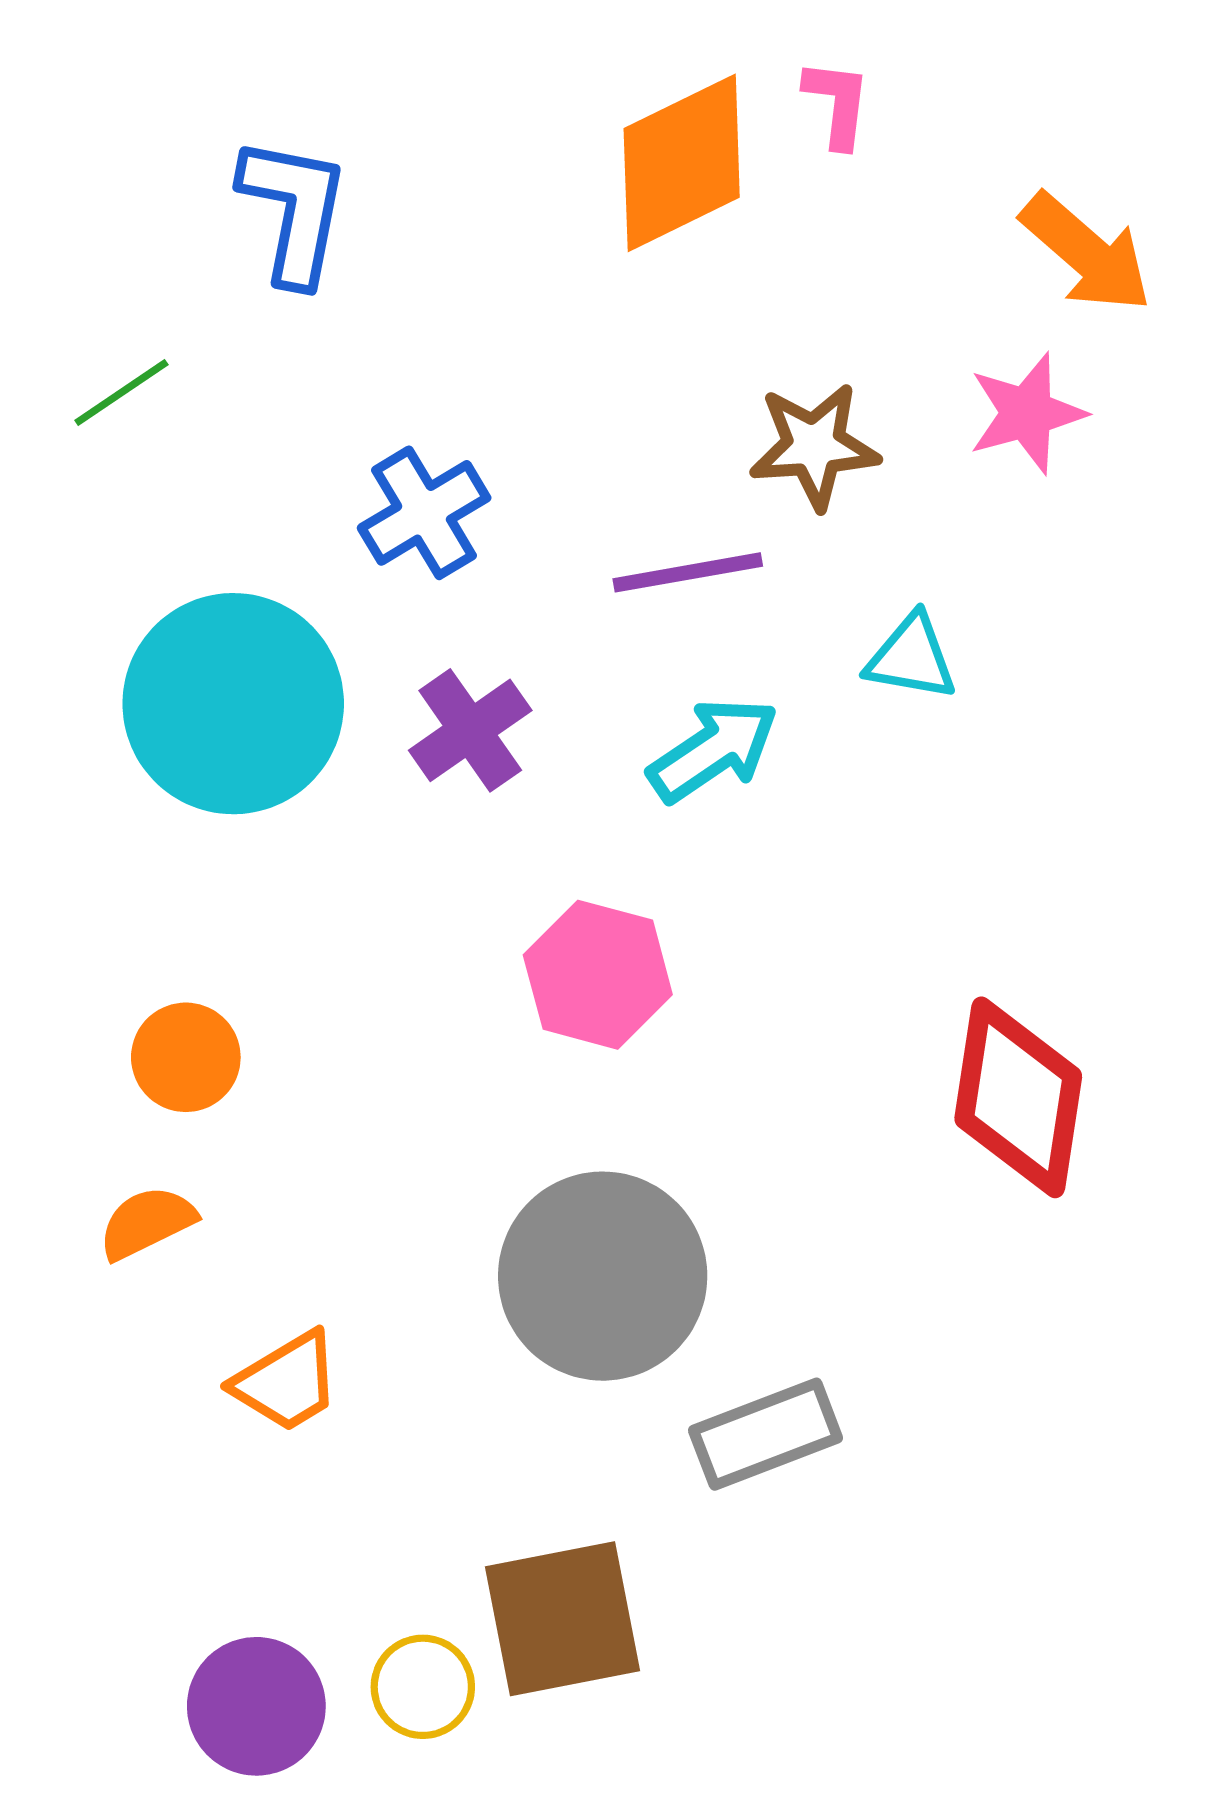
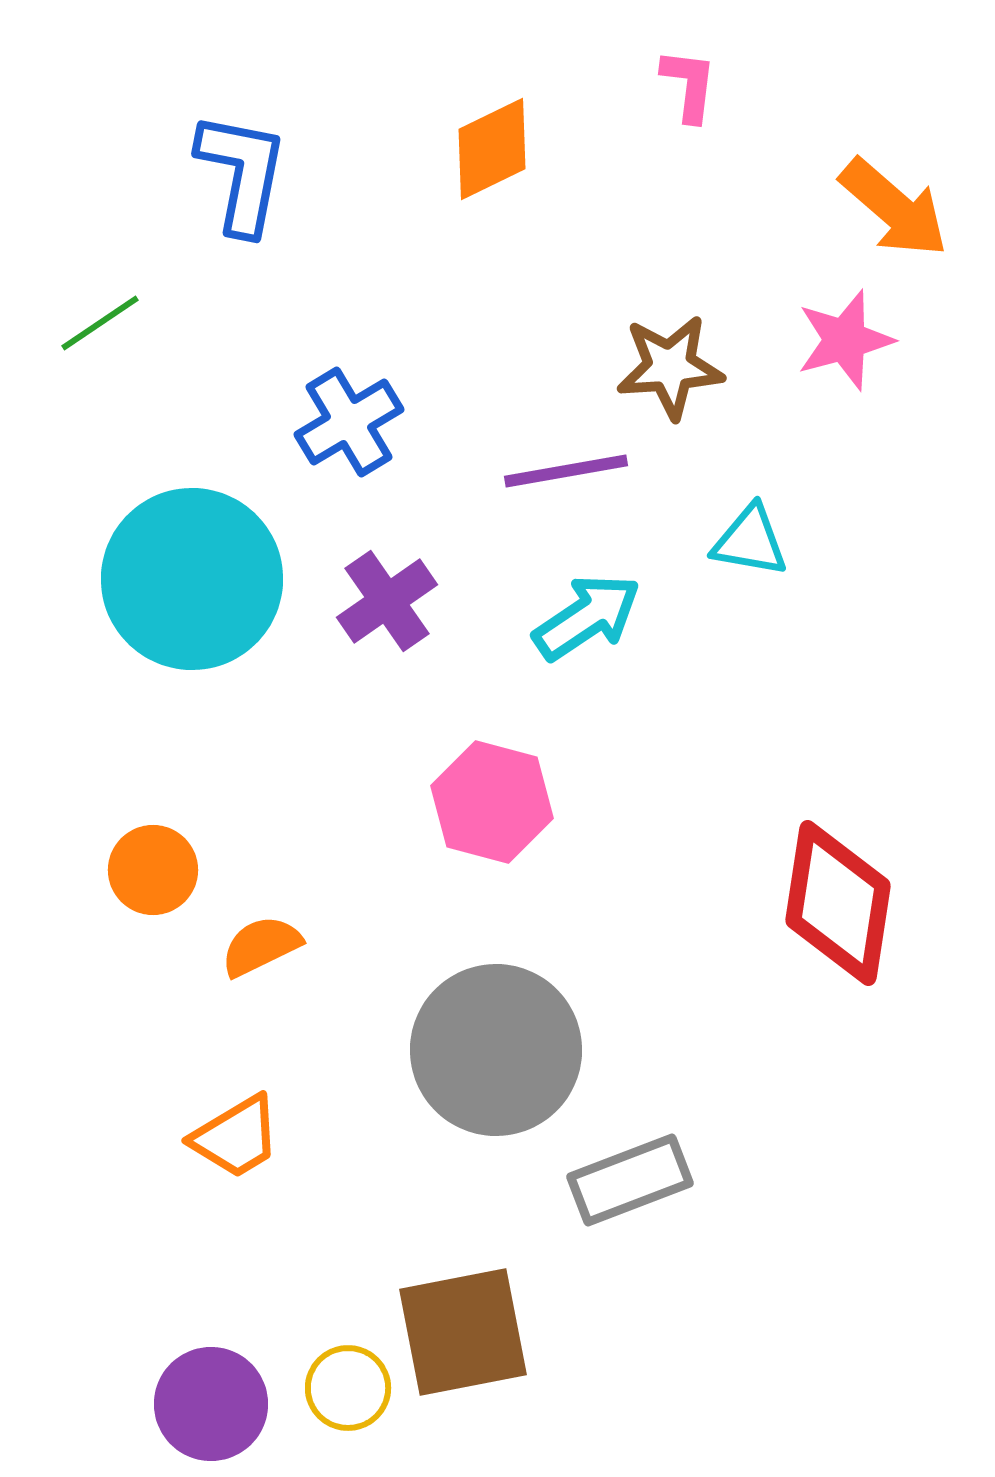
orange diamond: (682, 163) -> (492, 149), moved, size x0.7
orange semicircle: (147, 1223) -> (261, 946), moved

